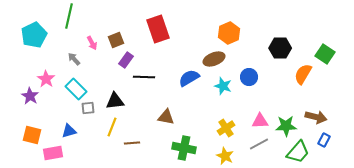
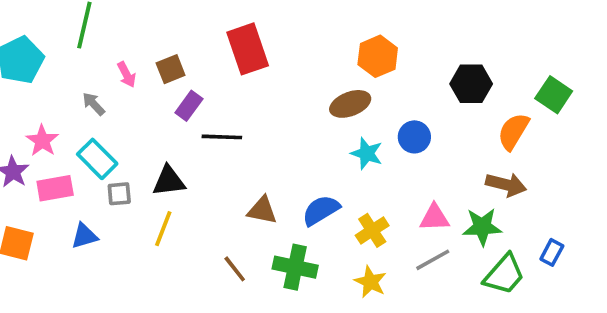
blue semicircle: (189, 78) -> (321, 210), moved
brown arrow: (316, 117) -> (506, 185), moved
brown line: (132, 143) -> (235, 269), moved, turned 56
pink rectangle: (53, 153) -> (55, 188), moved

